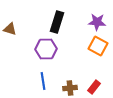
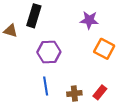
black rectangle: (57, 22) -> (34, 16), moved
purple star: (97, 22) -> (89, 20), moved

